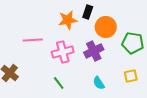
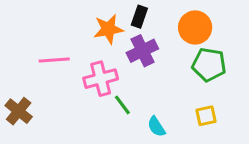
orange circle: (106, 27) -> (195, 27), moved
purple cross: (94, 51) -> (142, 51), moved
green line: (59, 83) -> (122, 105), moved

